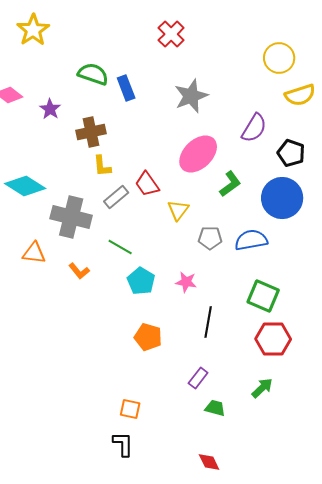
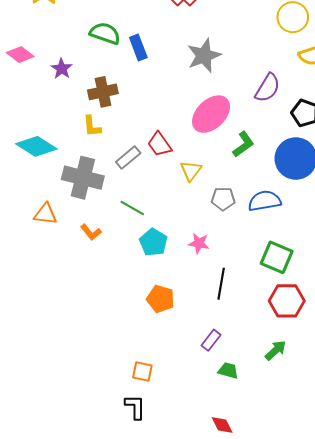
yellow L-shape: (102, 166) -> (92, 126), moved

